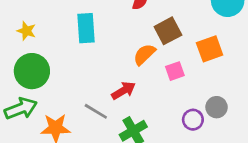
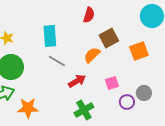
pink square: (175, 71) -> (112, 83), moved
gray line: (96, 111) -> (57, 61), moved

